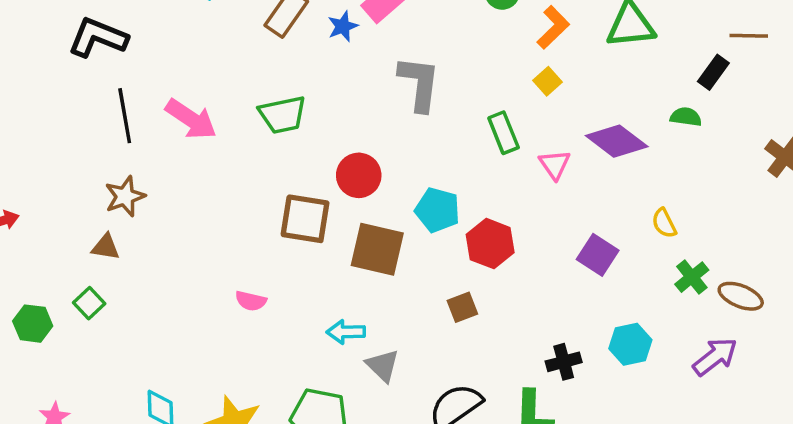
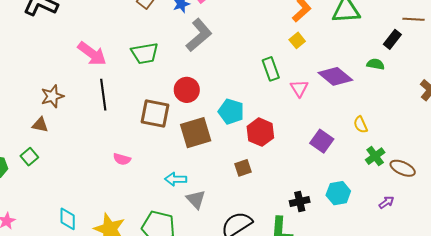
gray L-shape: (419, 83) -> (199, 35), moved, turned 40
black line: (125, 116) -> (103, 95), moved
brown square: (377, 249) -> (196, 133), turned -32
purple arrow: (715, 357) -> (386, 202), size x0.6

